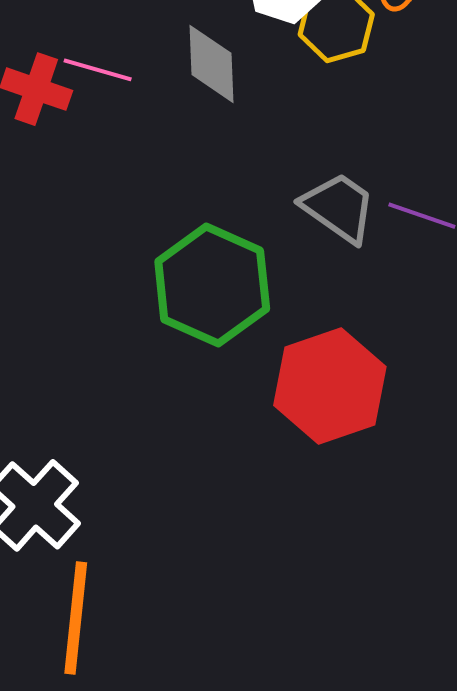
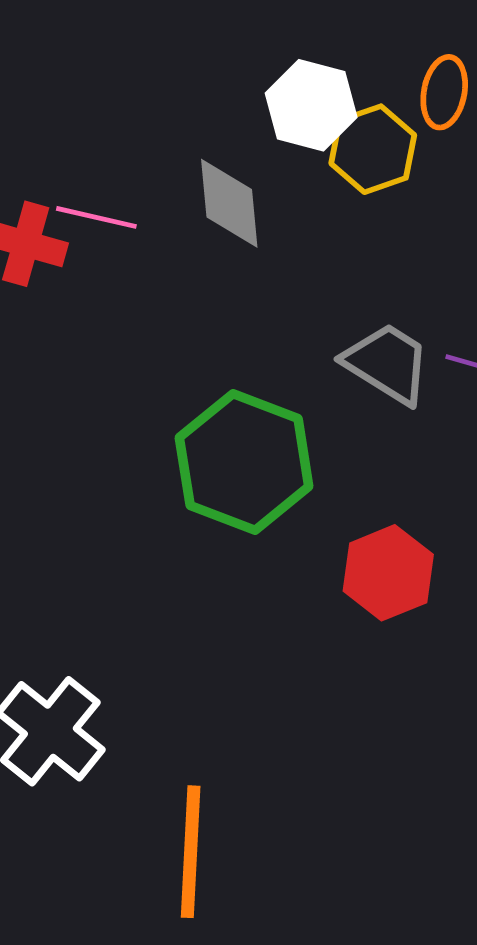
red hexagon: (330, 386) -> (388, 573), size x0.7
orange line: (76, 618) -> (191, 852), moved

